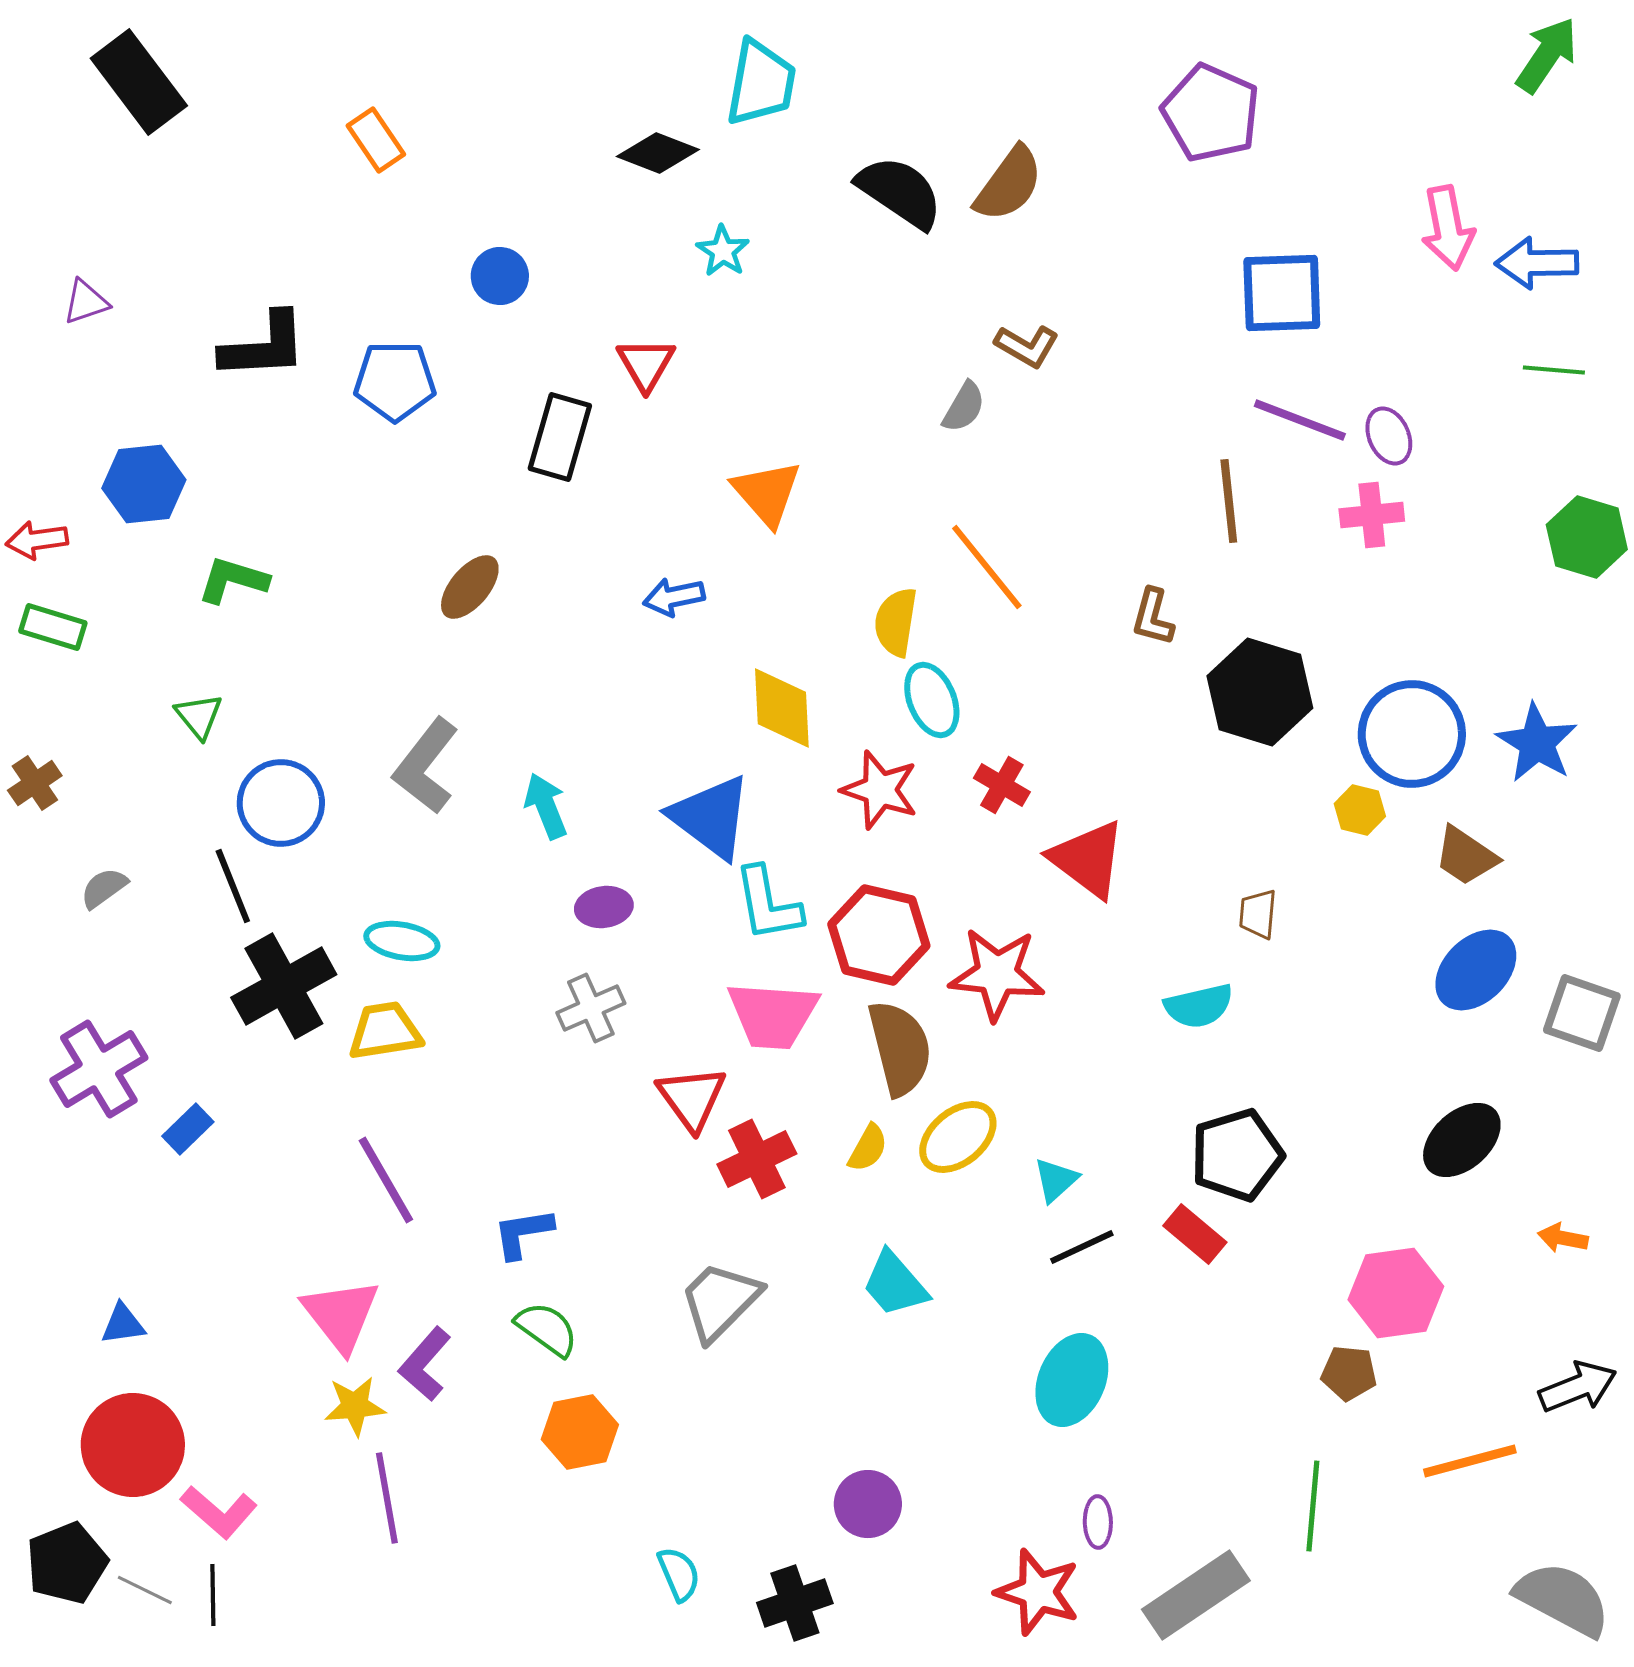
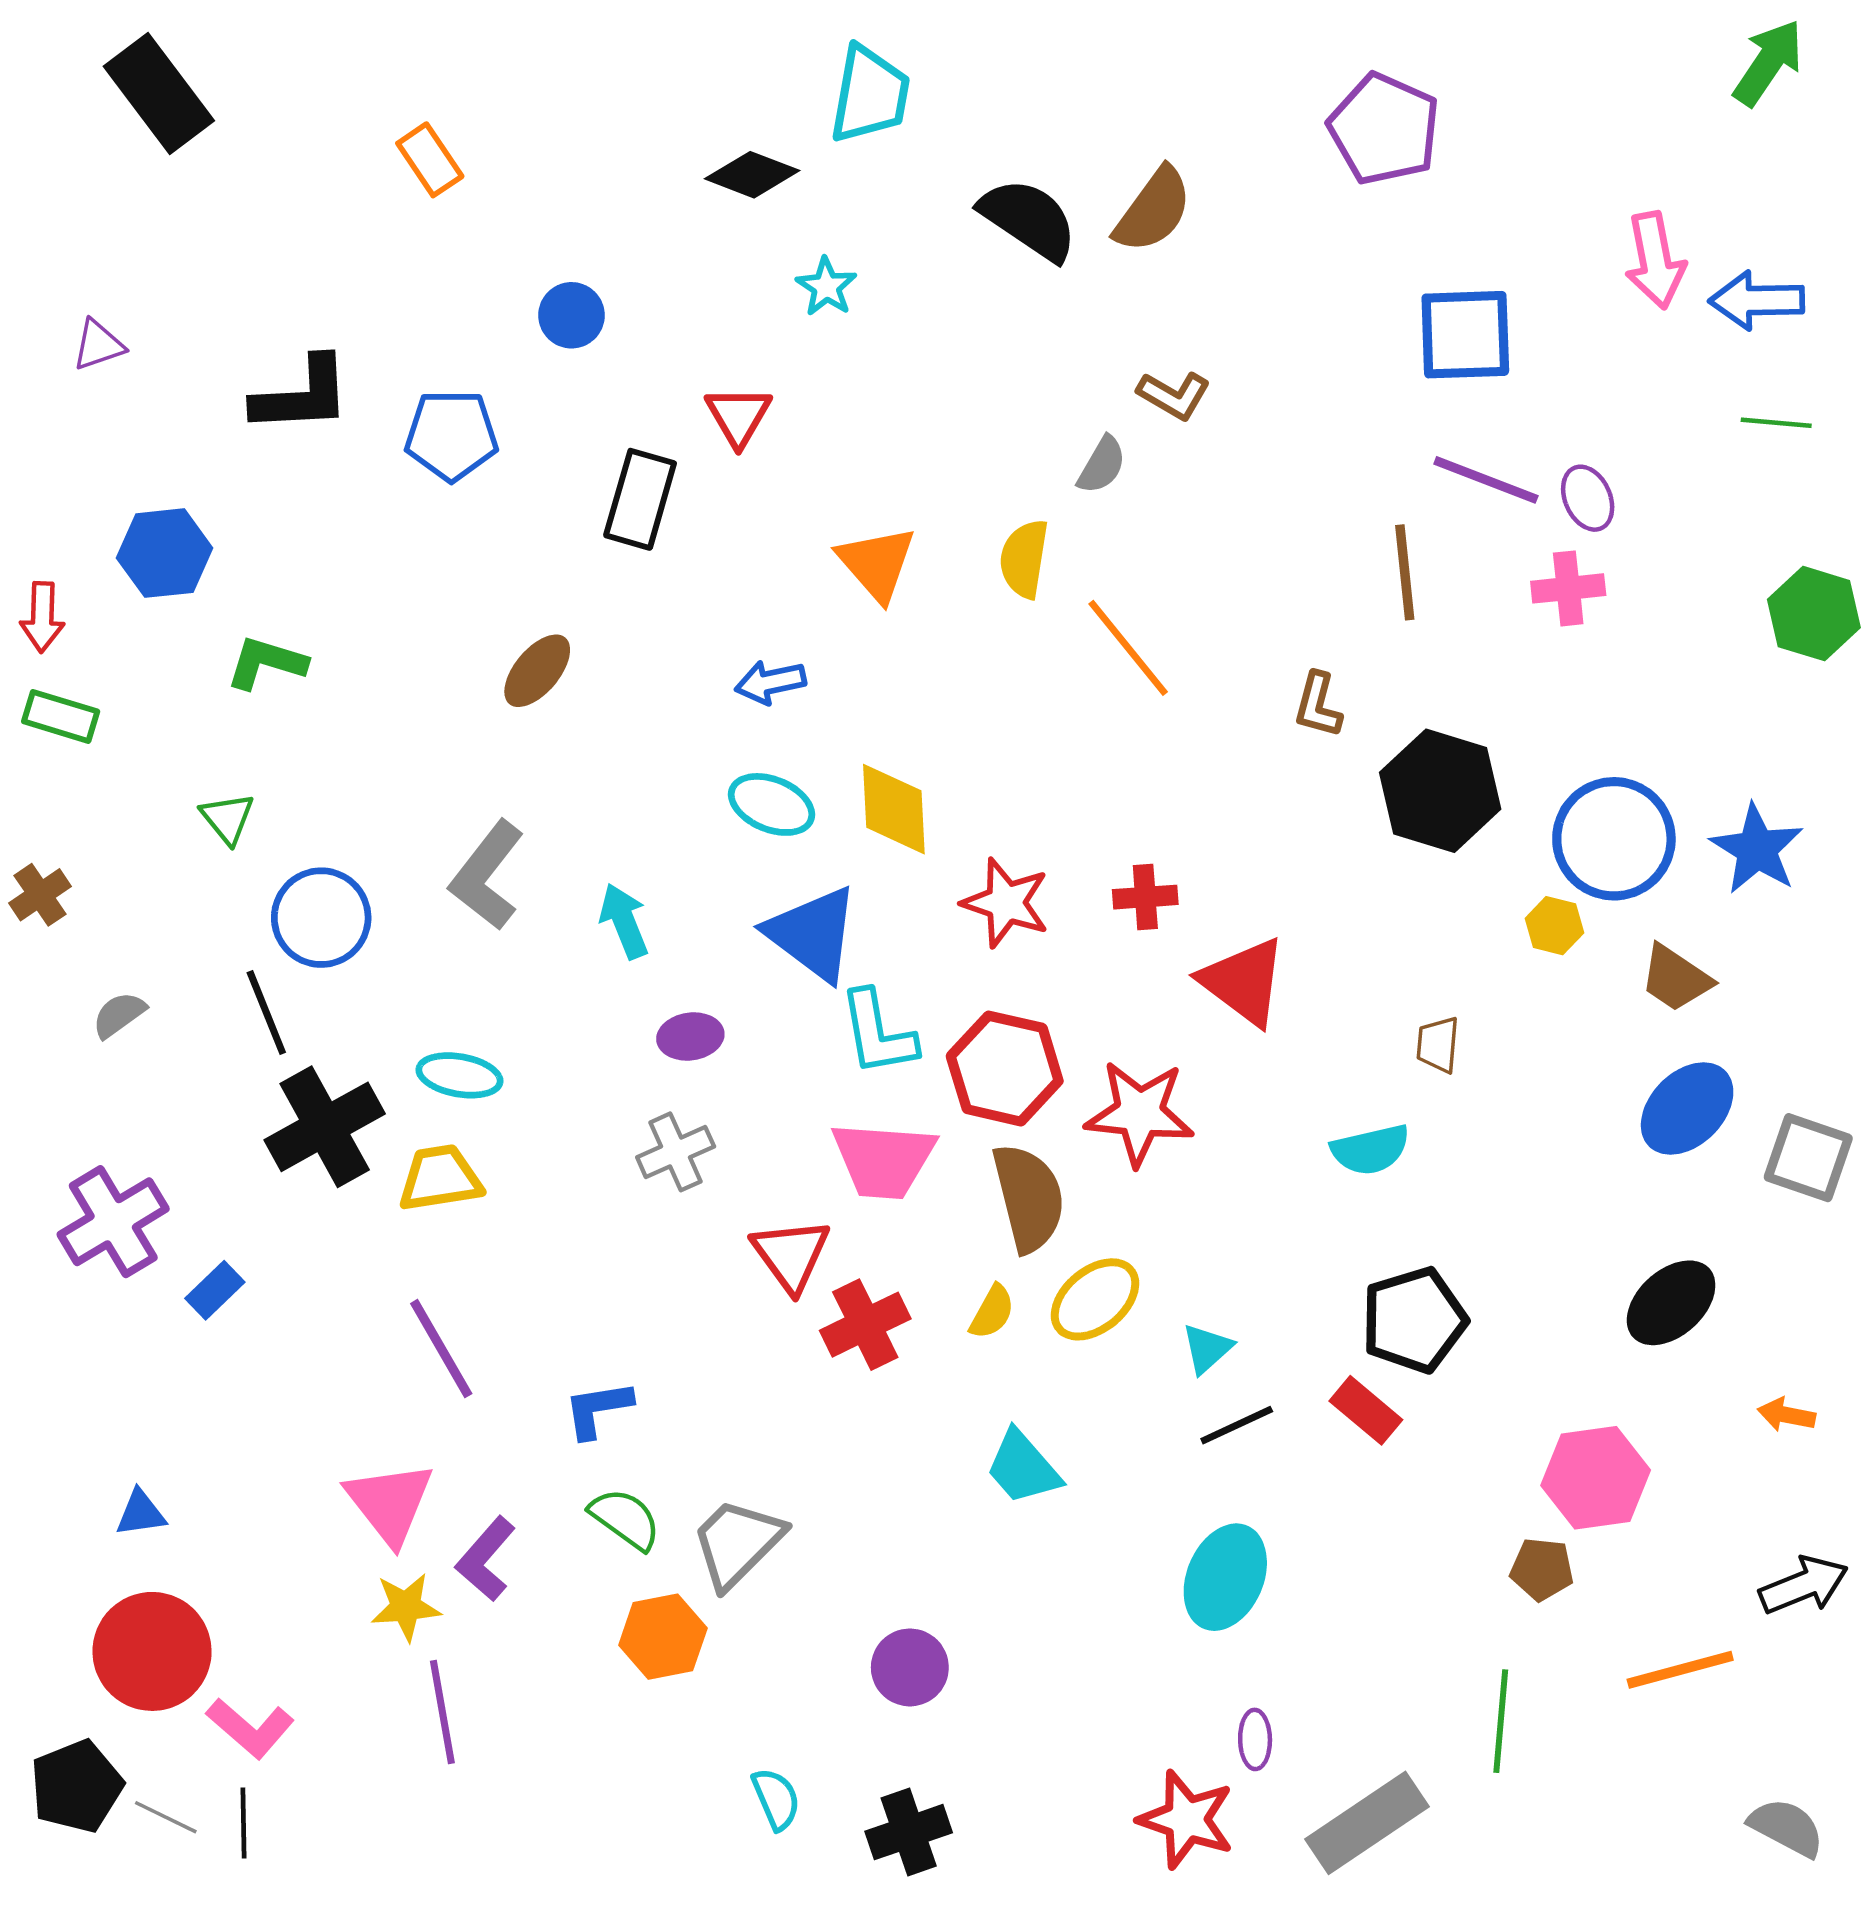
red arrow: (37, 540) -> (42, 617), turned -80
yellow semicircle: (896, 622) -> (1024, 559), moved
cyan ellipse: (932, 700) -> (772, 804), moved, turned -46
red cross: (1002, 785) -> (1145, 897), turned -34
gray trapezoid: (720, 1301) -> (737, 1543), moved
purple circle: (868, 1504) -> (910, 1667), moved
gray semicircle: (1563, 1599) -> (1787, 1827), size x0.7

